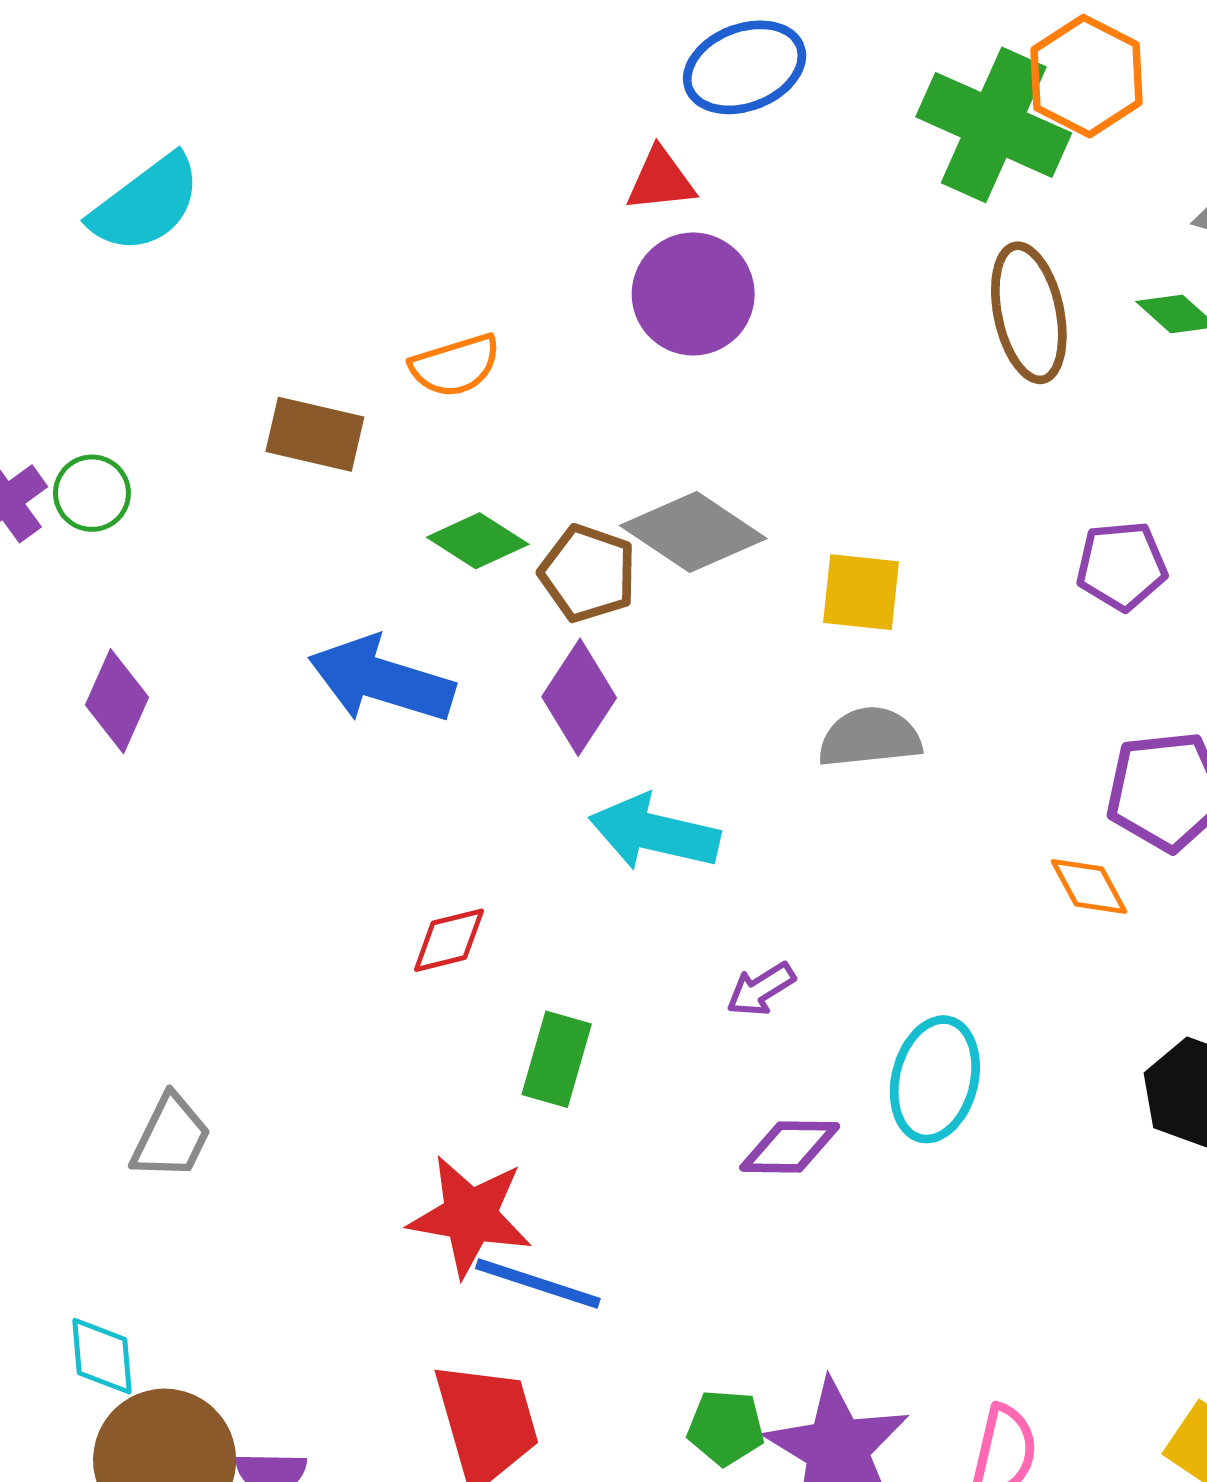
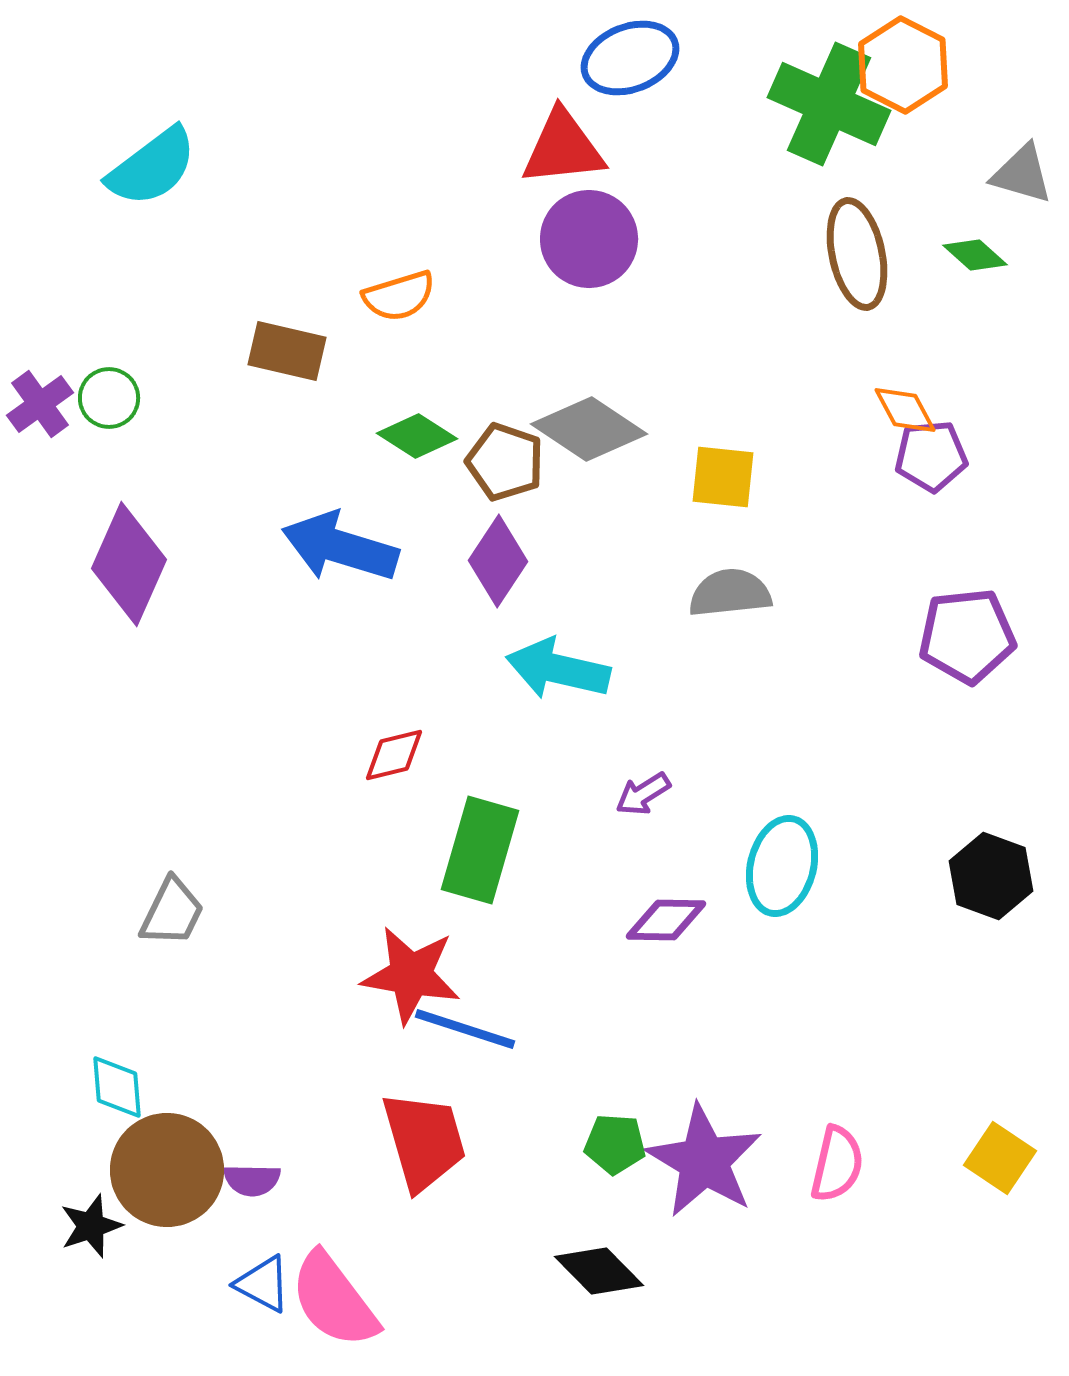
red triangle: (661, 180) -> (563, 148), size x1.5
purple diamond: (117, 701) -> (129, 564), size x1.5
orange diamond: (1089, 886) -> (905, 410), moved
green rectangle: (557, 1059) -> (480, 850), size x1.4

